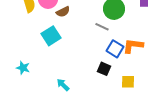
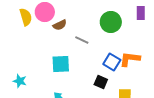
gray line: (102, 27) -> (82, 40), moved
cyan square: (51, 36) -> (61, 64), moved, turned 30

